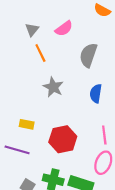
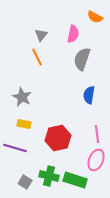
pink semicircle: (64, 29) -> (73, 34), moved, turned -42
gray triangle: (32, 30) -> (41, 35), moved
gray star: (53, 87) -> (22, 97), moved

